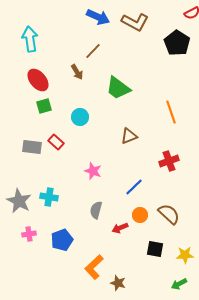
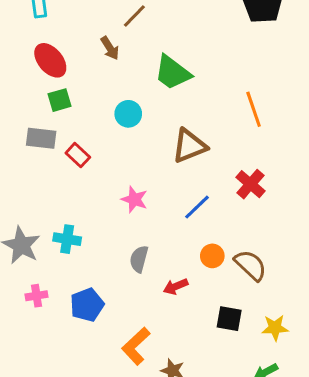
cyan circle: (80, 117) -> (128, 114), moved
brown triangle: (129, 136) -> (189, 146), size x1.4
gray rectangle: (32, 147) -> (41, 138), moved
red cross: (169, 161) -> (250, 184), turned -30
blue line: (134, 187) -> (197, 207), moved
orange circle: (140, 215) -> (212, 256), moved

